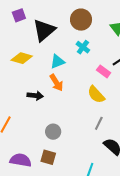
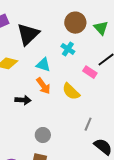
brown circle: (81, 20) -> (75, 23), moved
cyan triangle: (58, 62) -> (43, 65), turned 42
yellow semicircle: (96, 95) -> (71, 91), moved

